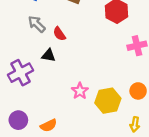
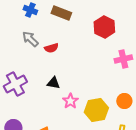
red semicircle: (59, 34) -> (51, 48), turned -72
black triangle: (49, 55) -> (53, 83), moved

